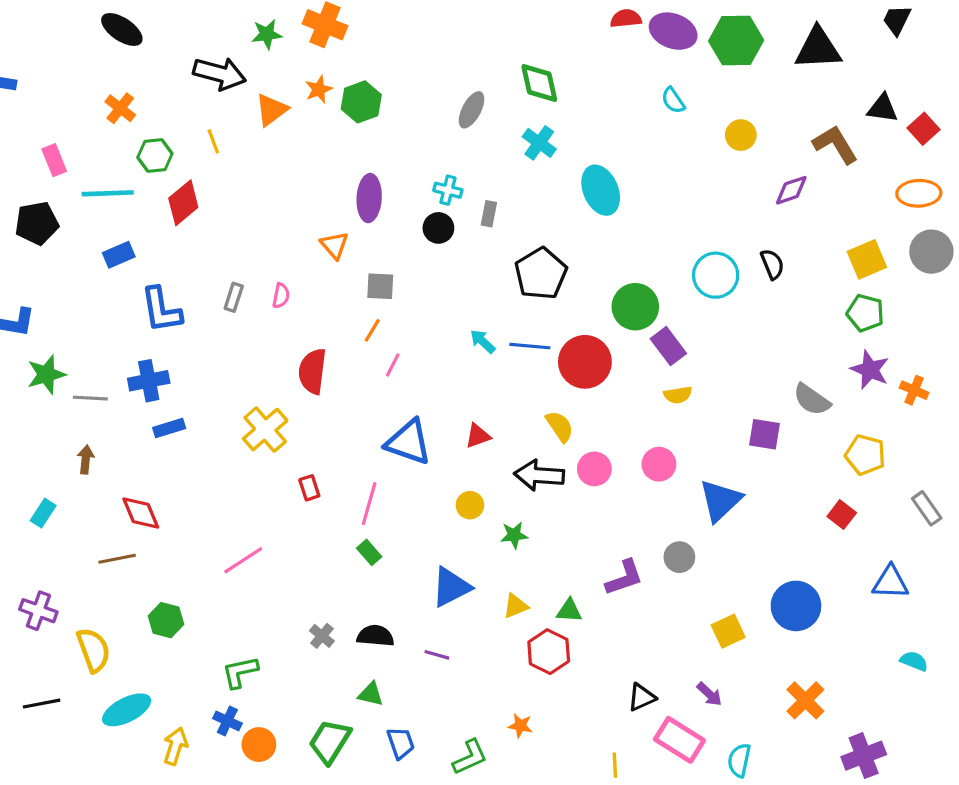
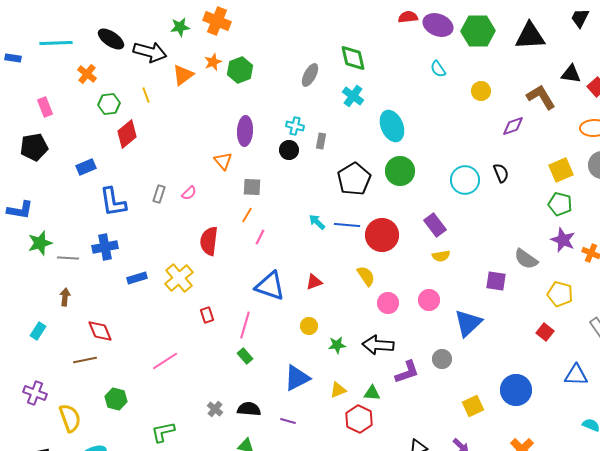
black ellipse: (122, 29) -> (111, 39), moved
cyan line: (108, 193) -> (56, 43), moved
pink semicircle: (281, 296) -> (189, 193), turned 35
green circle: (635, 307) -> (400, 171), moved
blue rectangle: (169, 428) -> (137, 278), moved
black arrow: (539, 475) -> (378, 345), moved

